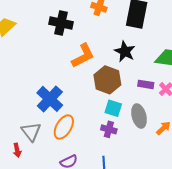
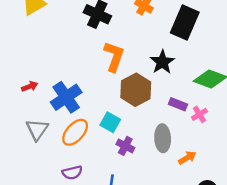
orange L-shape: (83, 56) -> (114, 57), turned -56
cyan square: (113, 108) -> (110, 122), moved
red arrow: (17, 150) -> (30, 86), moved, turned -112

